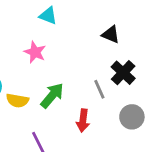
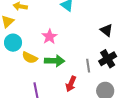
pink star: (35, 52) -> (50, 37), moved
green arrow: (52, 96) -> (55, 61), turned 36

